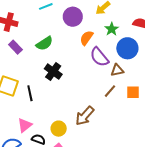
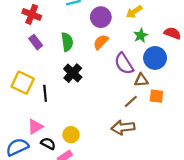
orange semicircle: (87, 38) -> (101, 42), moved
green semicircle: (44, 43) -> (67, 42), turned -72
orange square: (133, 92) -> (156, 96), moved
brown arrow: (85, 116) -> (123, 127), moved, turned 35

